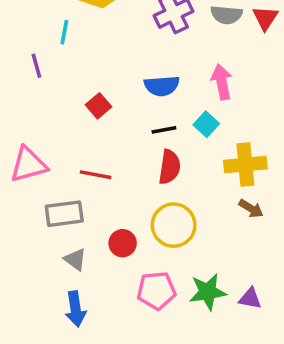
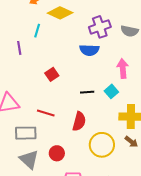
blue semicircle: (162, 86) -> (89, 50), moved
red semicircle: (170, 167) -> (79, 121), moved
yellow circle: (174, 225) -> (102, 145), moved
gray triangle: (75, 259) -> (29, 160), size x1.5

